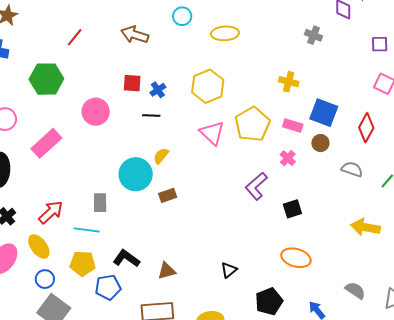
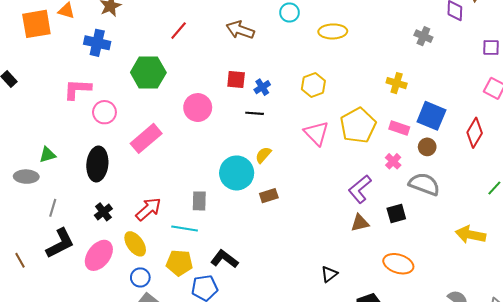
yellow hexagon: (208, 86) -> (313, 85), size x0.7
gray semicircle: (352, 169) -> (424, 184), moved, size x1.4
brown triangle: (167, 271) -> (360, 223), moved

